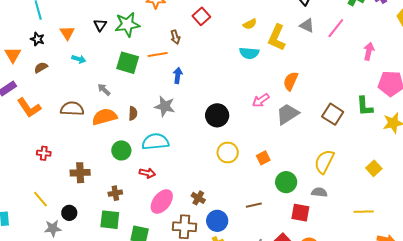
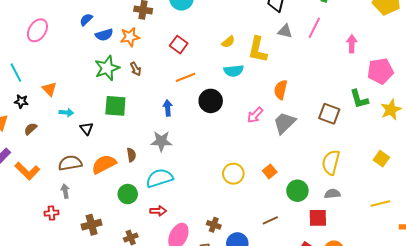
black triangle: (100, 25) -> (87, 129), moved
brown arrow: (175, 37) -> (136, 69), moved
orange line: (158, 54) -> (186, 77), moved
gray arrow: (104, 90) -> (65, 191), moved, turned 48
black circle: (217, 115) -> (211, 101), moved

